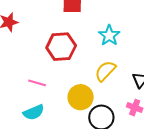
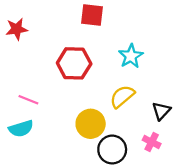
pink line: (37, 83) -> (28, 100), moved
cyan semicircle: (34, 112) -> (21, 129), moved

